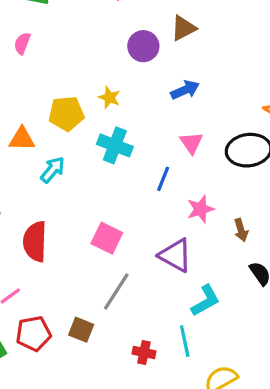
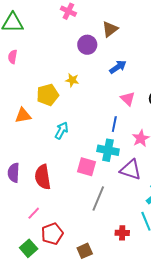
cyan cross: (115, 145) -> (108, 150), moved
cyan arrow: (53, 170) -> (62, 130), moved
brown square: (81, 330) -> (85, 251), moved, turned -35

